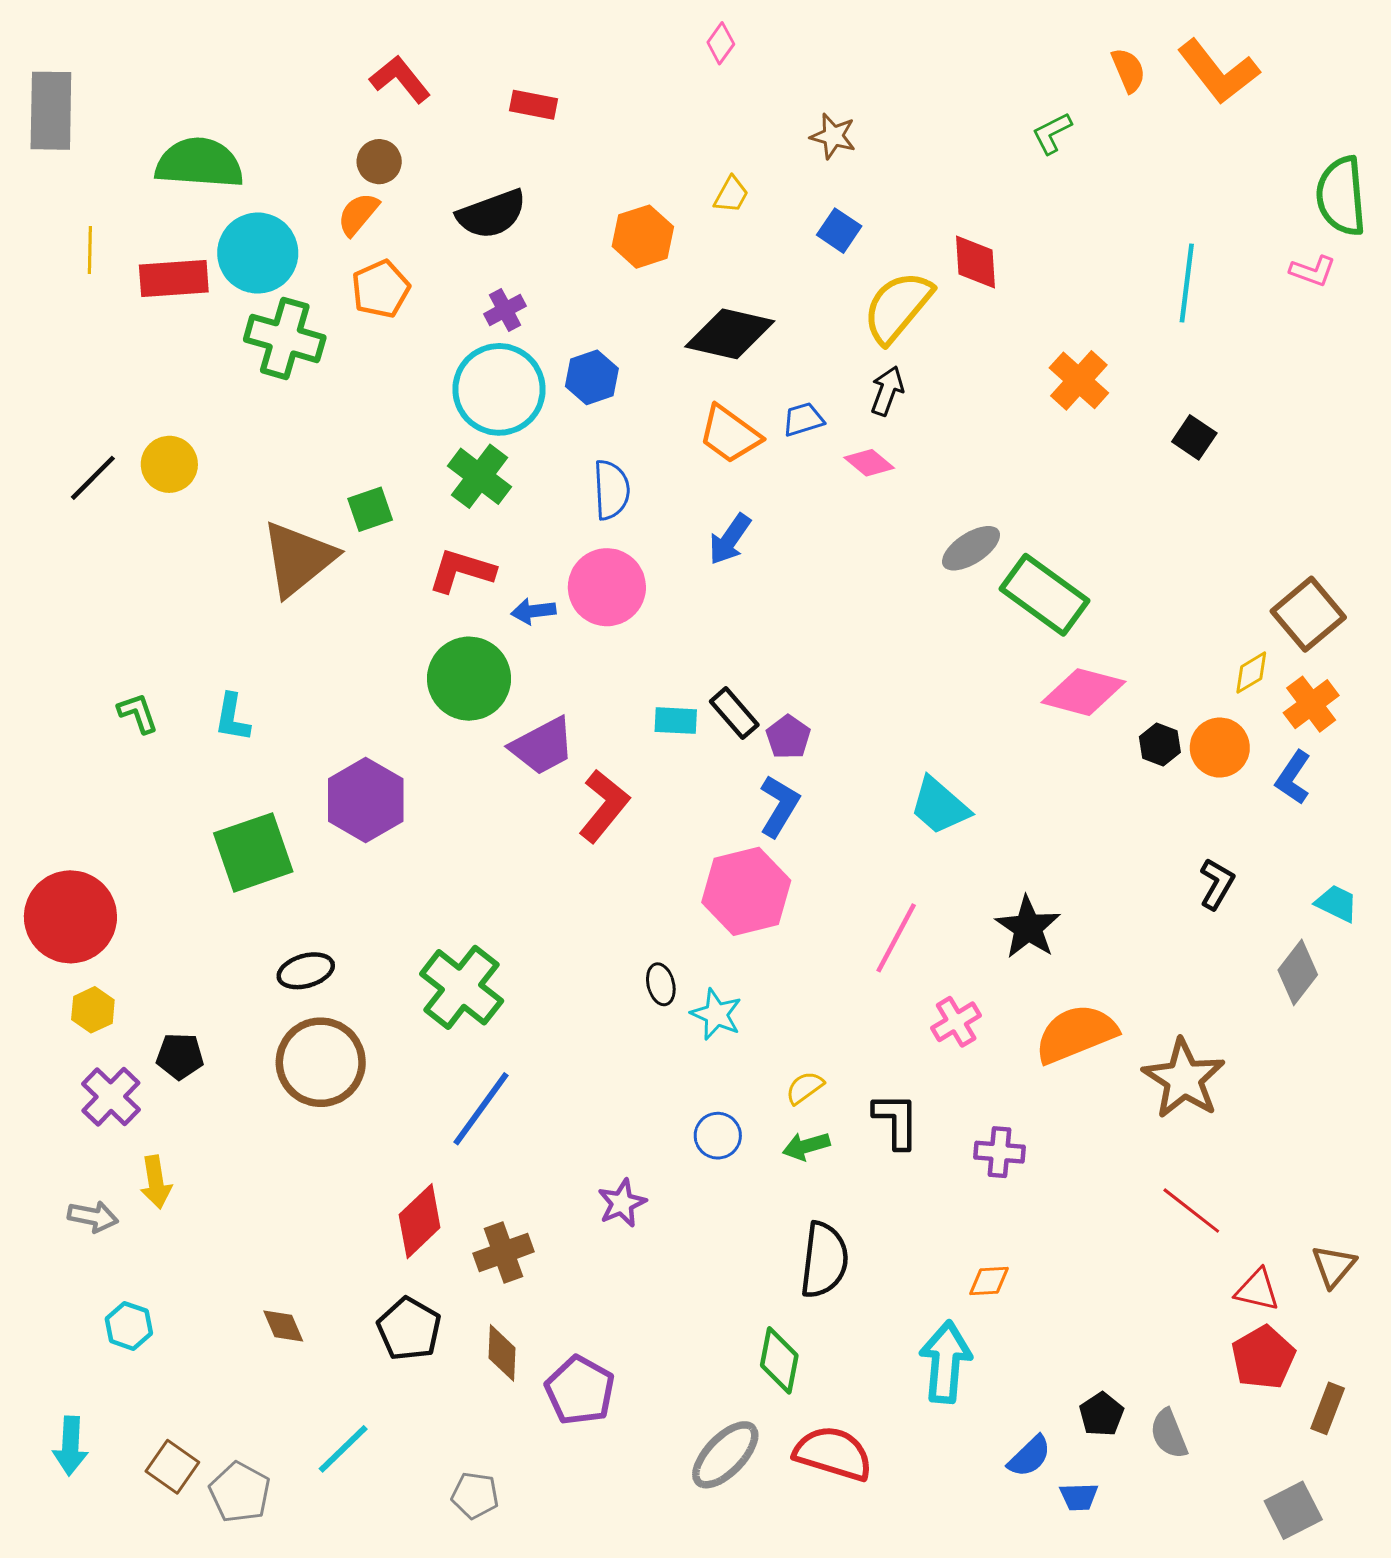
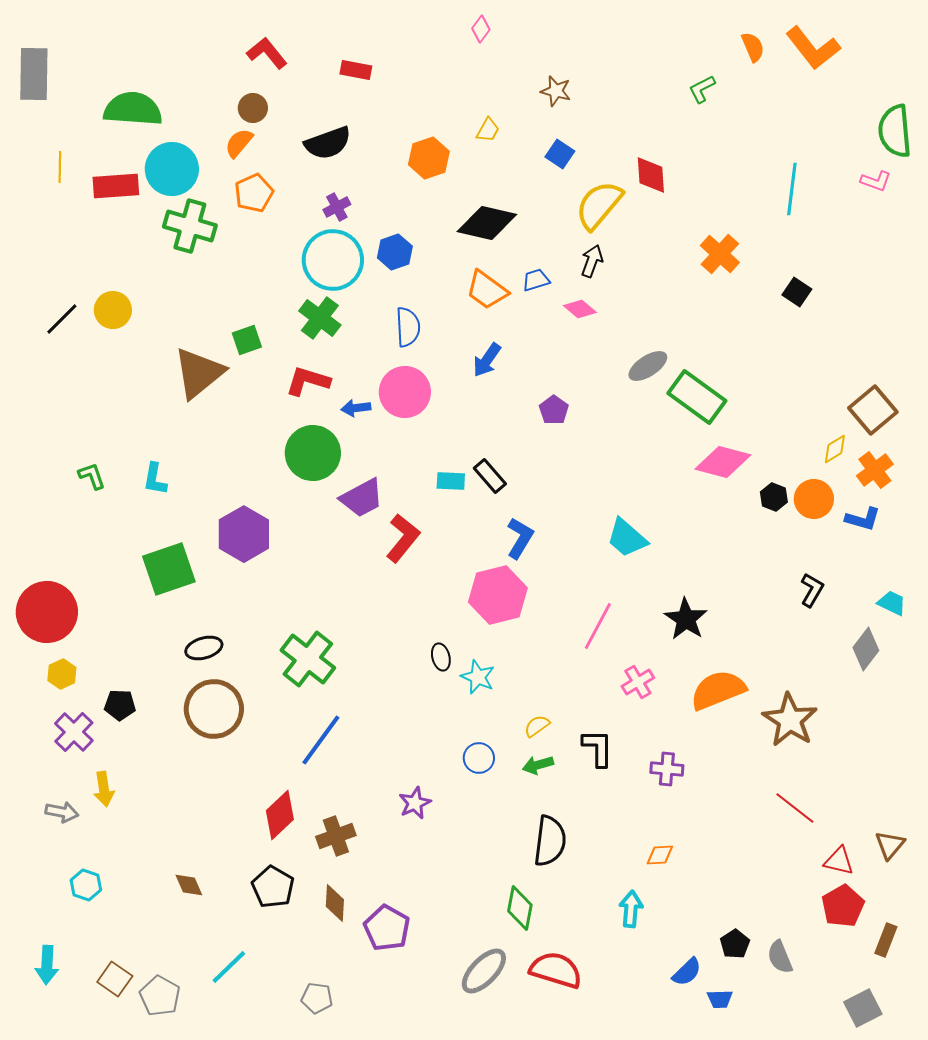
purple pentagon: (788, 737) -> (554, 410), moved
blue L-shape: (1293, 778) -> (863, 519), turned -108
cyan arrow: (946, 1362) -> (631, 909), size x0.7

